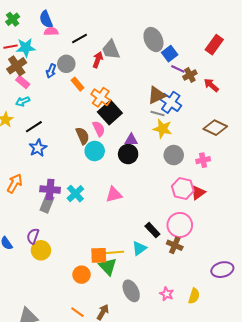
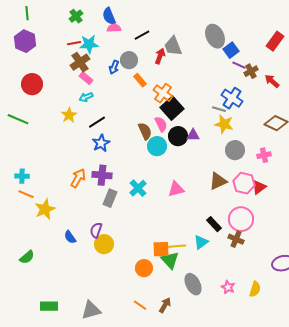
brown triangle: (156, 95) -> (218, 181), moved
black circle: (128, 154) -> (178, 136), moved
purple cross: (50, 190) -> (102, 175), moved

